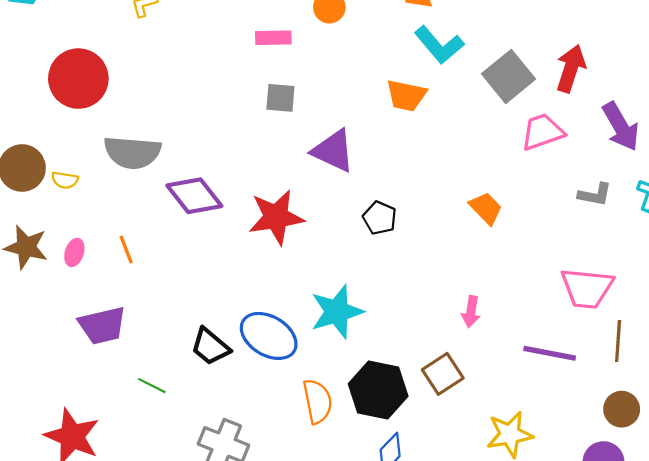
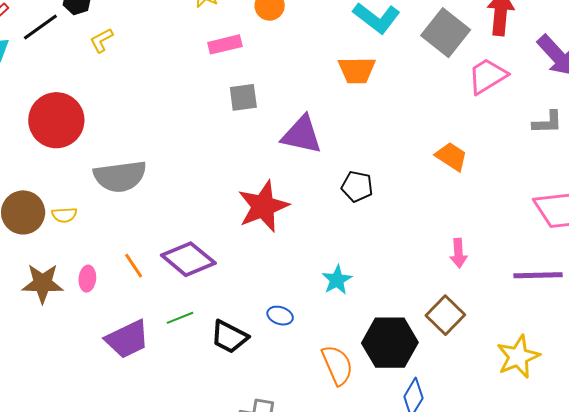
purple diamond: (194, 196) -> (188, 259), moved
cyan star: (337, 312) -> (337, 280), size x0.6
blue ellipse: (269, 336) -> (280, 316), size x0.5
green line: (152, 386) -> (180, 318), moved, turned -36

